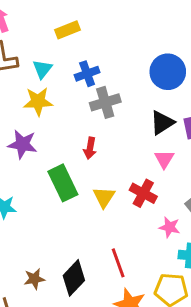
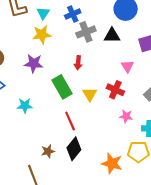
black triangle: (162, 123) -> (112, 36), moved, turned 36
pink star: (170, 227) -> (126, 116), moved
red line: (118, 263) -> (70, 121), moved

